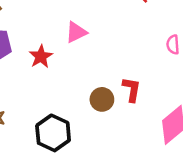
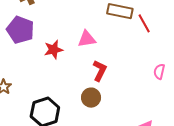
red L-shape: (132, 89) -> (100, 71), moved

